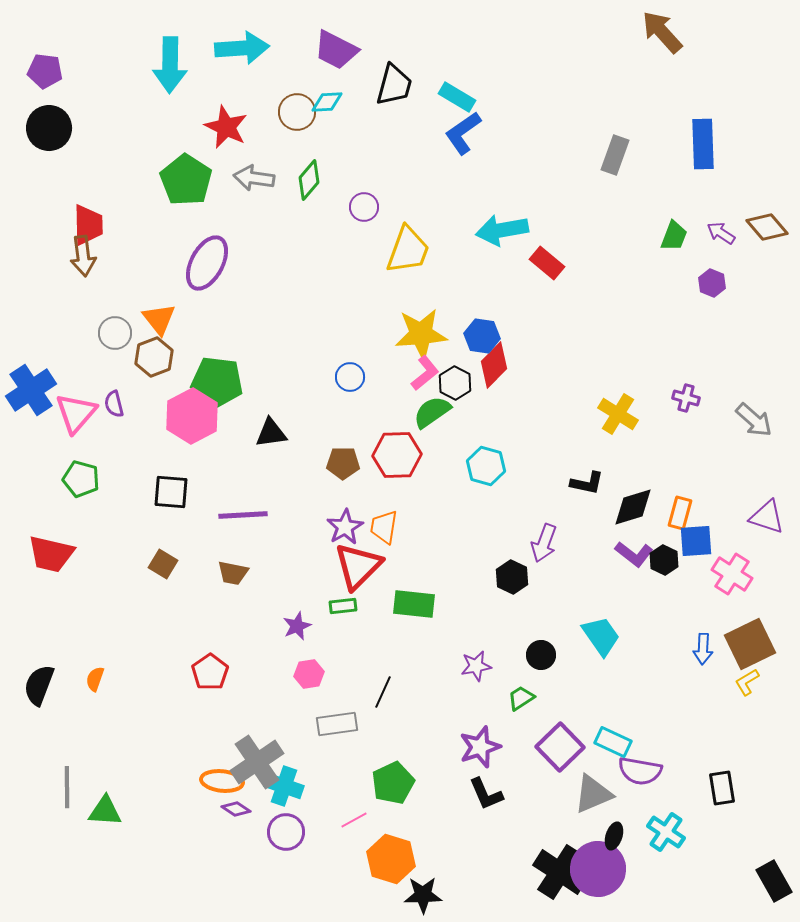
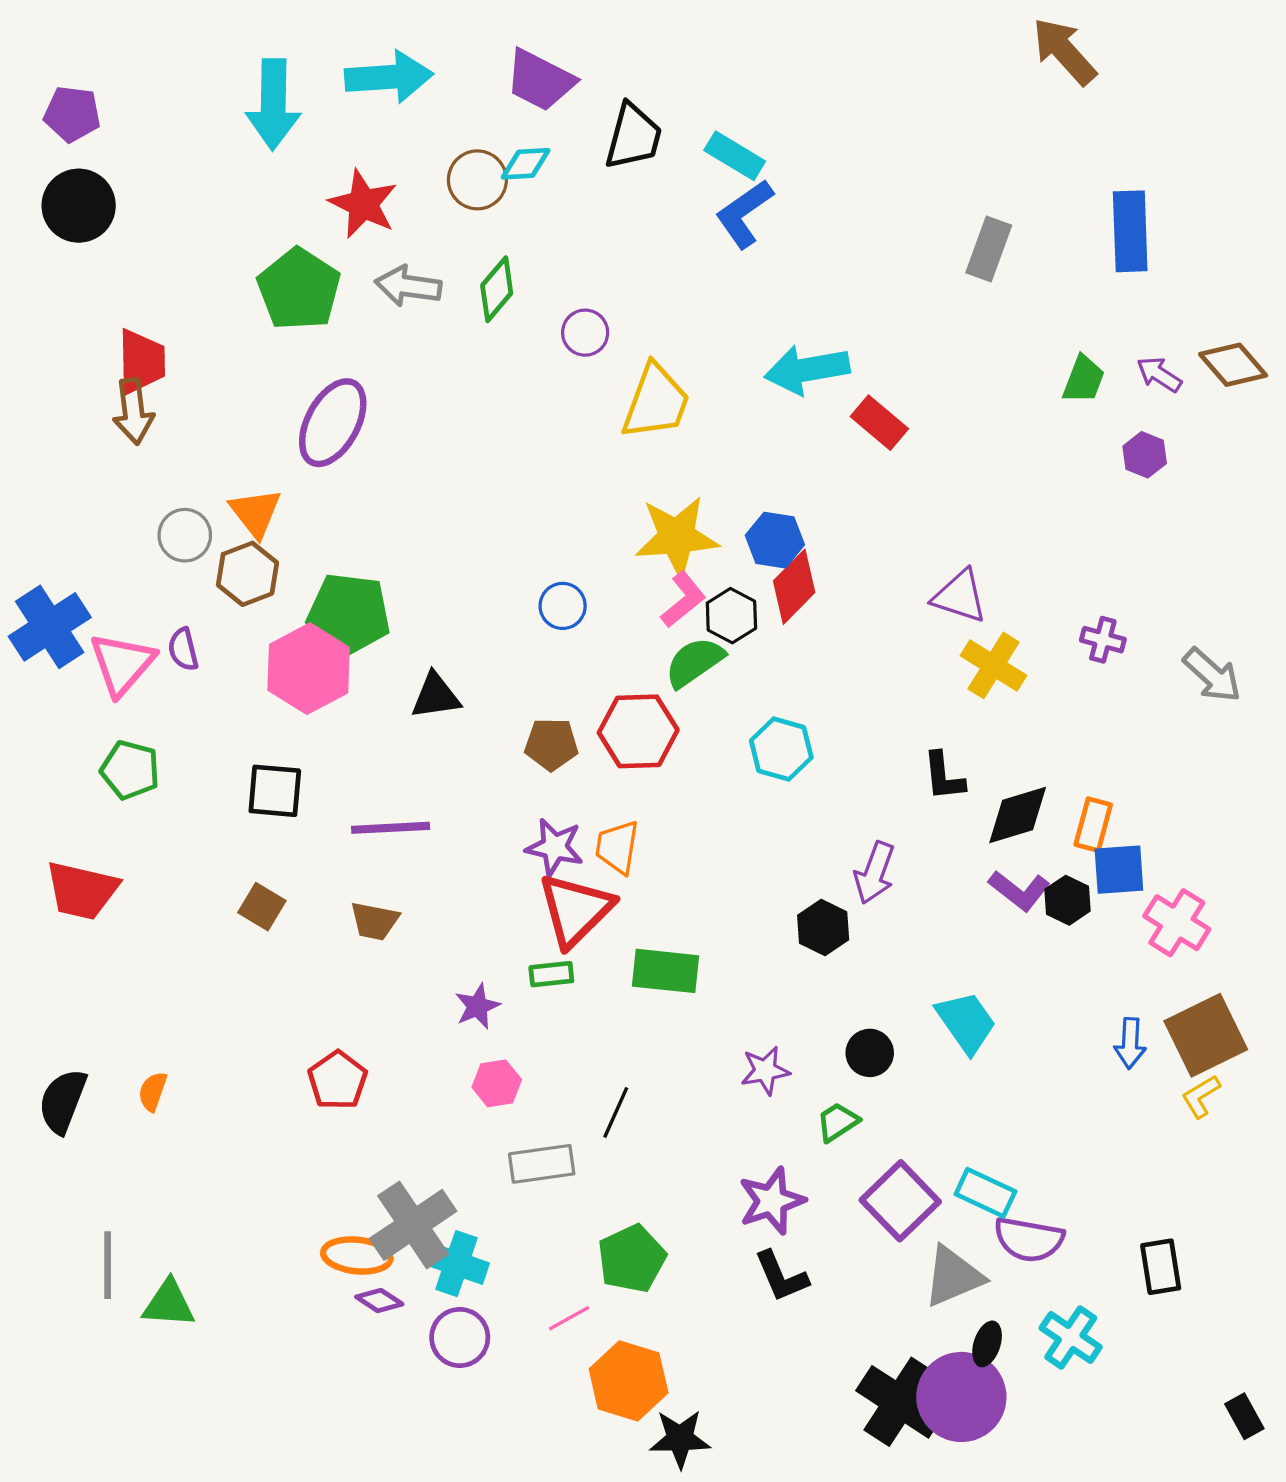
black L-shape: (587, 483) -> (944, 776), turned 72
purple triangle: (767, 517) -> (960, 596), moved
purple star: (345, 527) -> (555, 847), turned -30
black rectangle: (774, 881) -> (1244, 1416), size x0.7

